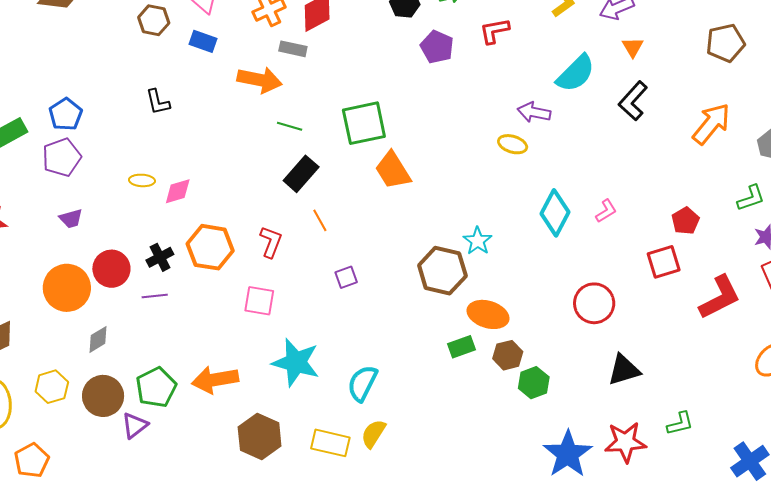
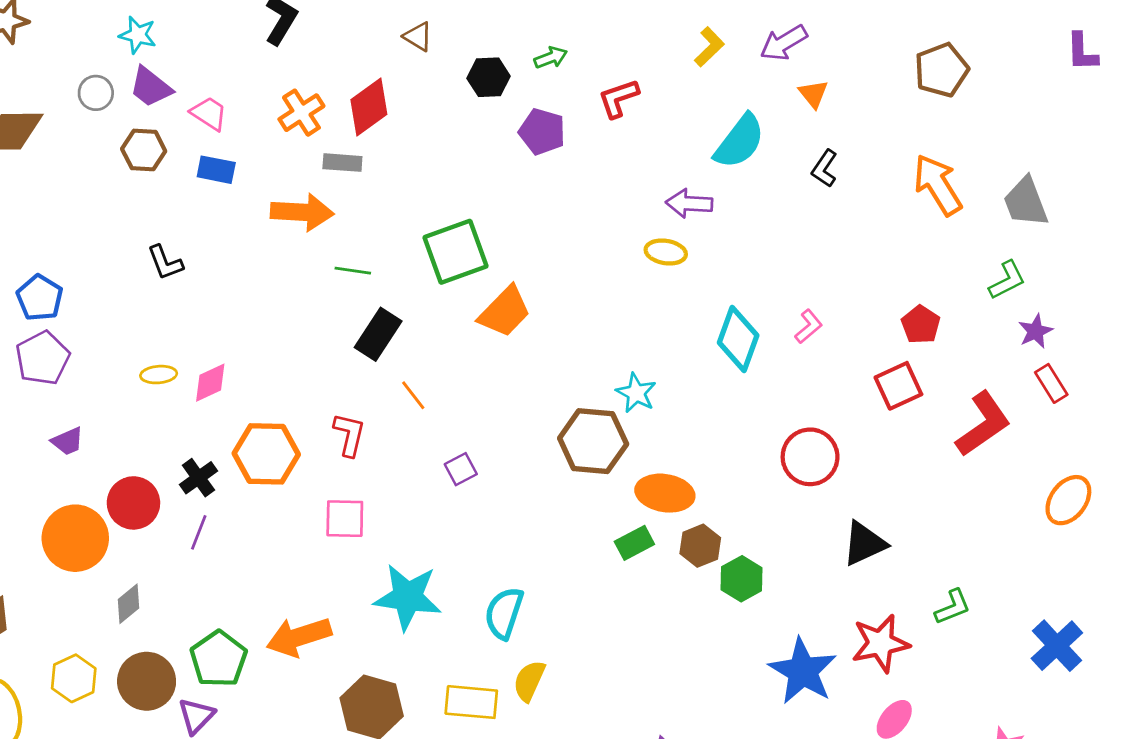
black L-shape: (633, 101) -> (824, 168), size x0.7
orange arrow: (711, 124) -> (938, 185), turned -63
orange trapezoid: (393, 170) -> (505, 312), turned -96
purple line: (155, 296) -> (199, 532), turned -55

